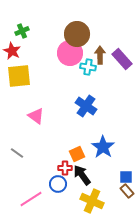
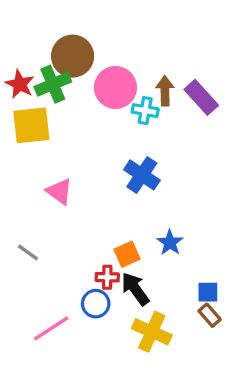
green cross: (22, 31) -> (53, 84), moved, size x1.5
brown circle: (77, 34) -> (73, 56), moved
blue star: (103, 147) -> (170, 243), size x0.7

